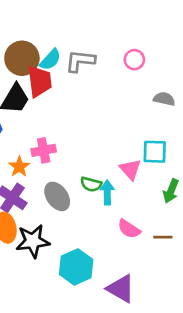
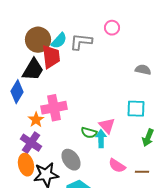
pink circle: (134, 60) -> (112, 28), moved
pink cross: (44, 150) -> (54, 108), size x1.4
pink triangle: (130, 169) -> (107, 126), moved
gray ellipse: (57, 196) -> (71, 160), moved

